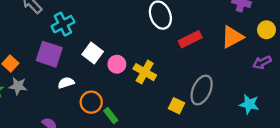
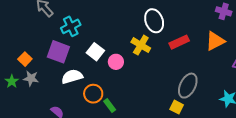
yellow cross: (145, 72) -> (141, 45), moved
white semicircle: (66, 83) -> (72, 77), size x1.5
yellow square: (177, 106) -> (177, 107), moved

